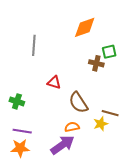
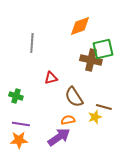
green square: (109, 52) -> (103, 49), size x1.5
brown cross: (96, 63) -> (91, 60), size x1.5
red triangle: (54, 82) -> (51, 78), turned -32

